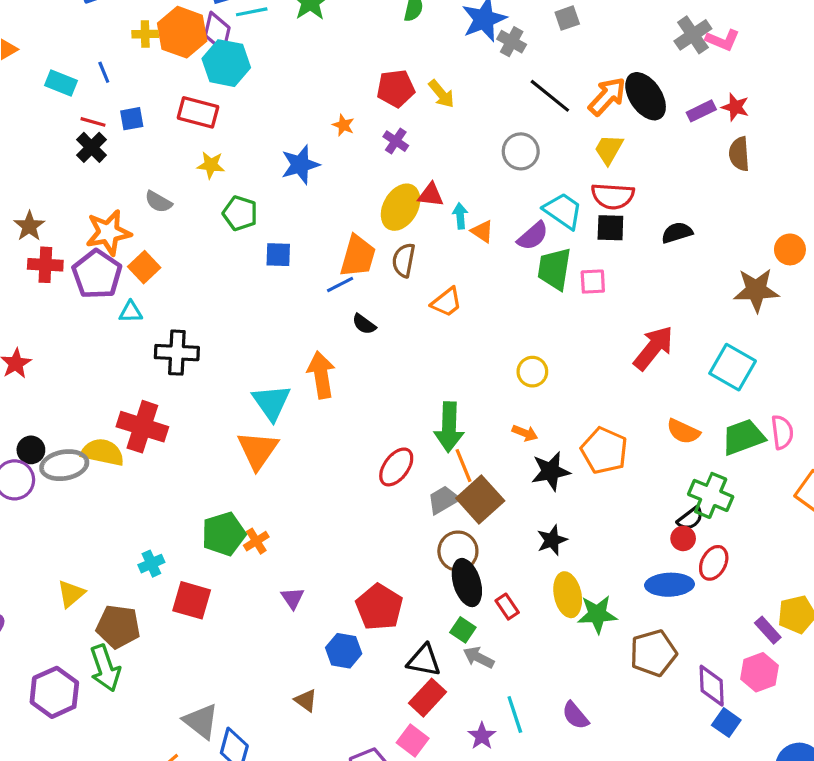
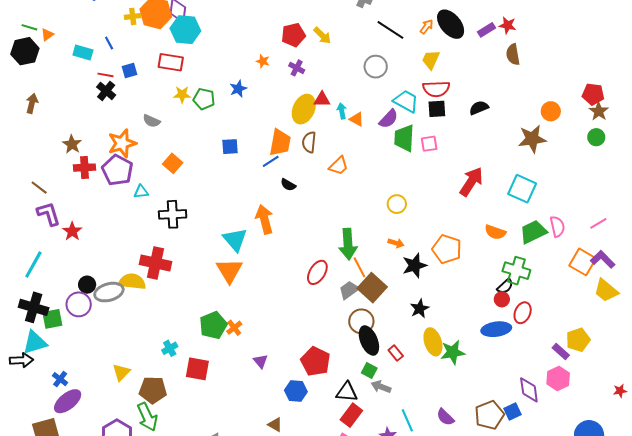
orange arrow: (607, 96) -> (427, 27), size x0.6
blue star: (300, 165) -> (238, 89), size x0.7
green pentagon: (240, 213) -> (204, 99), moved
orange square: (144, 267) -> (173, 163), moved
brown pentagon: (653, 653) -> (489, 415), moved
blue square: (726, 723) -> (512, 412), moved, turned 36

